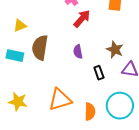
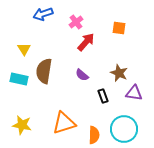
yellow triangle: (20, 26) -> (24, 49), turned -40
purple semicircle: (78, 52) -> (82, 75), turned -40

